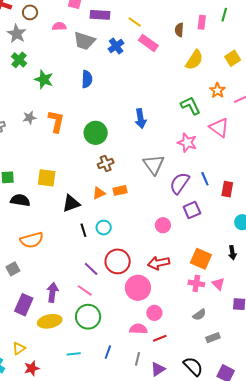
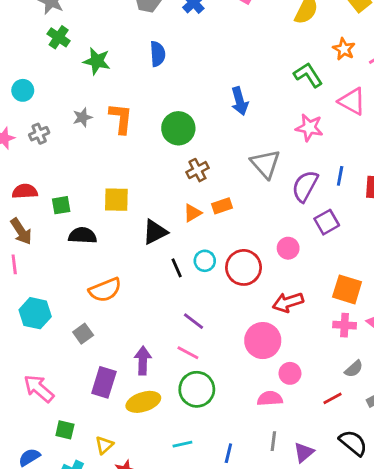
blue line: (205, 179) -> (340, 176), turned 40
red circle: (118, 261) -> (244, 267), moved
red line: (160, 338) -> (332, 398), moved
blue line: (108, 352) -> (228, 453), moved

